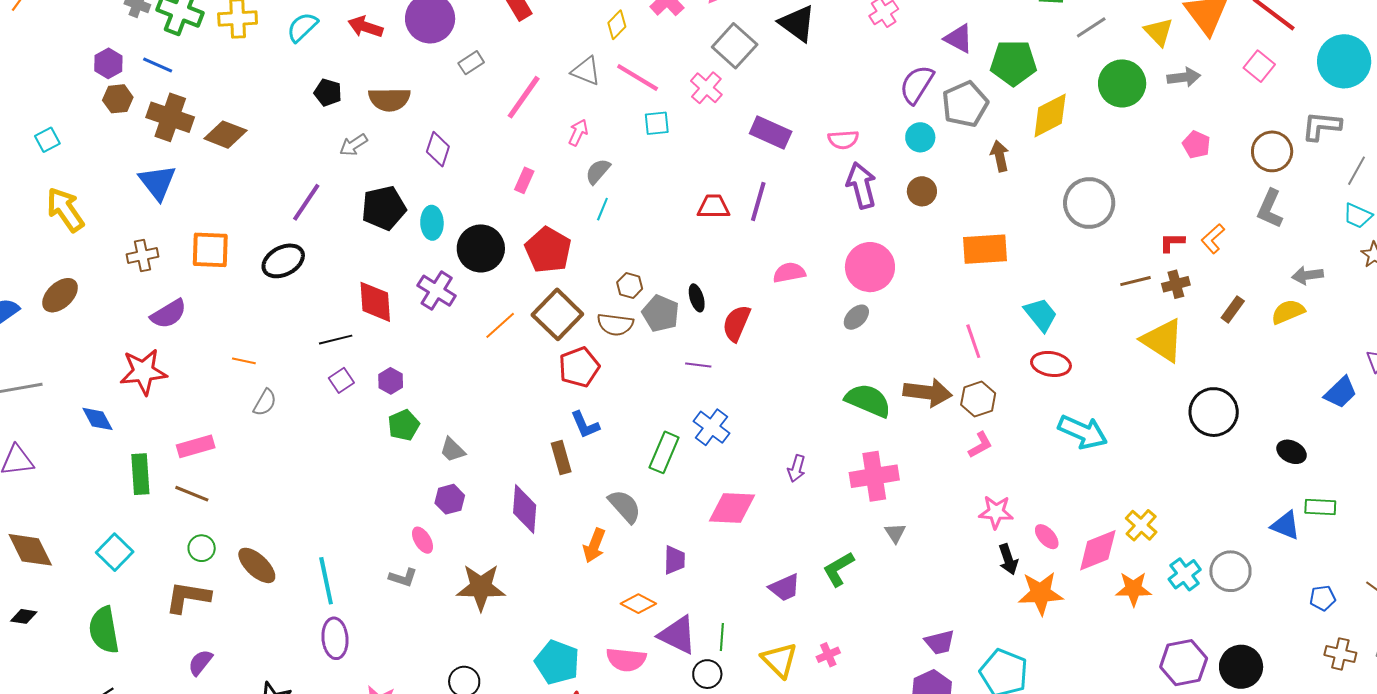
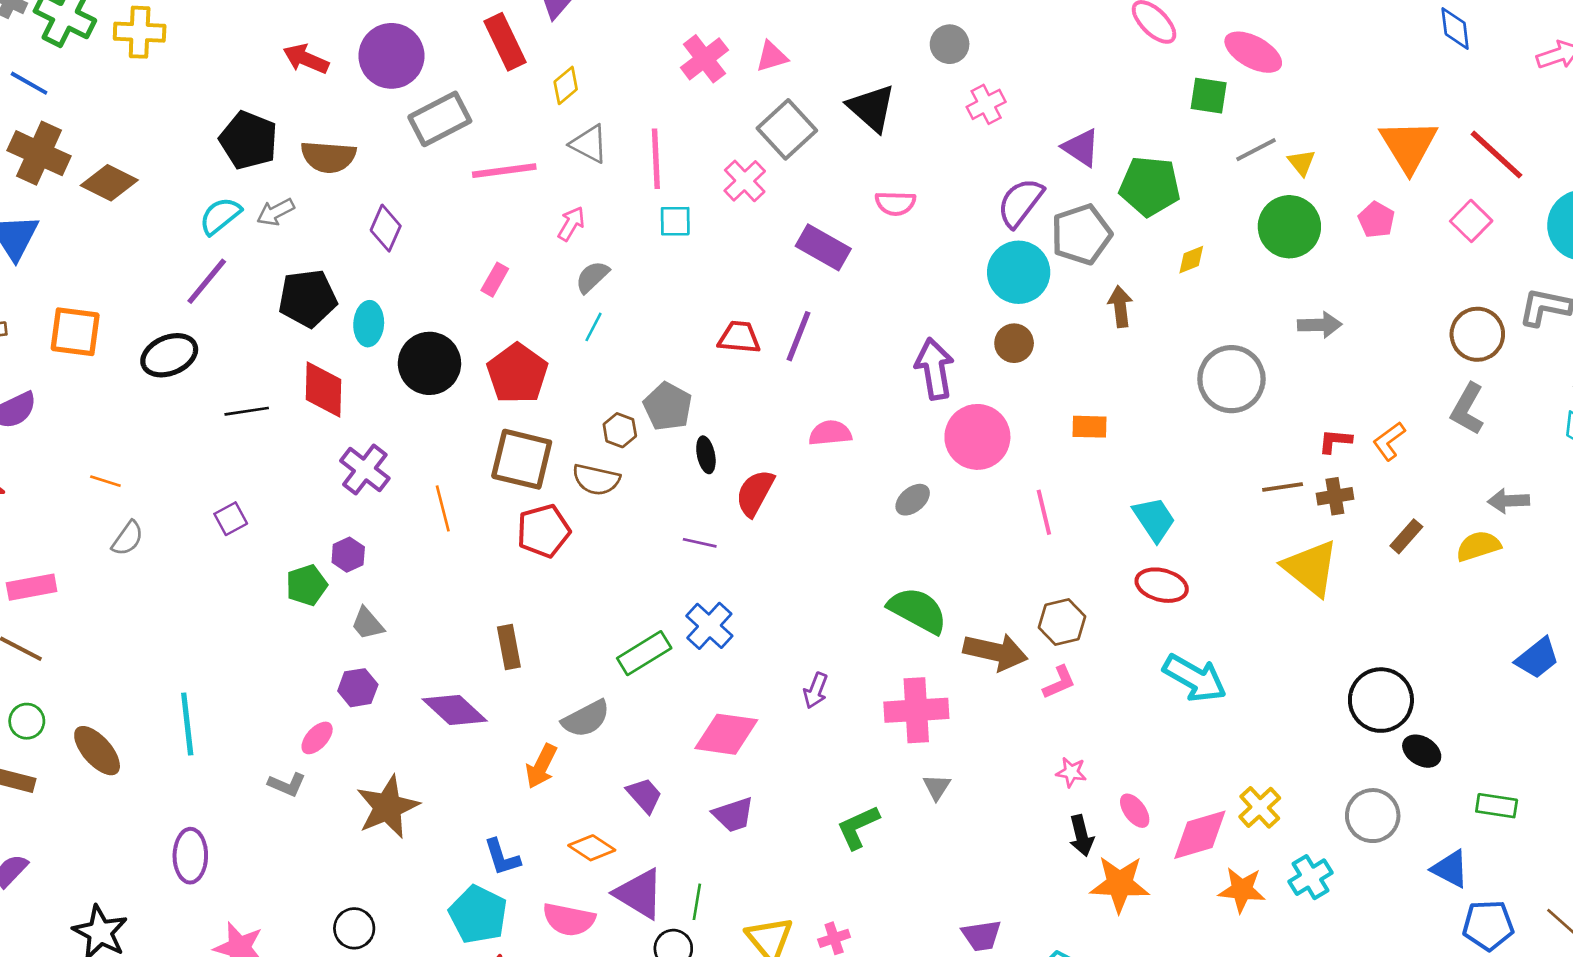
yellow diamond: (617, 25) -> (566, 85), moved
cyan semicircle: (302, 27) -> (220, 216), moved
yellow triangle: (1159, 32) -> (1302, 163), moved, size x0.7
gray rectangle: (471, 63) -> (440, 119), size x1.8
pink line: (638, 77) -> (656, 159), turned 51
gray arrow: (1184, 77) -> (1320, 325), moved
black pentagon: (328, 93) -> (249, 140), size x1.6
pink line: (524, 97) -> (504, 171), turned 42
yellow diamond: (1050, 115) -> (1191, 260), size x0.5
cyan circle: (920, 137) -> (1019, 272), size x1.6
pink semicircle: (843, 140) -> (895, 203), moved
pink pentagon: (1196, 145) -> (1376, 220), moved
purple arrow: (861, 185) -> (934, 369), moved
orange rectangle: (985, 249) -> (1089, 427), size x0.6
pink circle: (870, 267) -> (977, 437), moved
purple cross: (437, 291) -> (365, 470), moved
red diamond: (375, 302) -> (324, 390), moved
gray pentagon: (661, 313) -> (668, 406), moved
brown square: (557, 314) -> (522, 459), turned -36
orange line: (500, 325) -> (443, 508), moved, turned -68
black line: (336, 340) -> (247, 411), moved
pink line: (973, 341) -> (1044, 512), moved
purple hexagon: (391, 381) -> (348, 555), moved
brown arrow: (928, 392) -> (995, 652), moved
black circle: (1214, 412) -> (1381, 700), moved
blue L-shape: (585, 425) -> (502, 857), moved
green rectangle: (664, 452) -> (644, 653), turned 30
black ellipse: (1292, 452) -> (1422, 751), moved
gray semicircle: (625, 506) -> (586, 719), turned 99
purple diamond: (525, 509) -> (455, 710), turned -57
pink star: (996, 512) -> (1071, 772), size x0.7
blue triangle: (1286, 525) -> (1450, 869), moved
pink ellipse: (423, 540) -> (317, 738), turned 68
purple trapezoid: (674, 560) -> (644, 795), turned -48
gray circle: (1230, 571) -> (1373, 816), moved
cyan line: (326, 581) -> (187, 724), moved
brown star: (481, 587) -> (388, 807), turned -30
purple trapezoid: (785, 588) -> (733, 815), moved
blue pentagon: (1323, 598) -> (1488, 925), size x1.5

